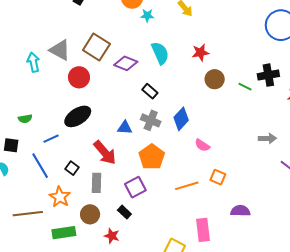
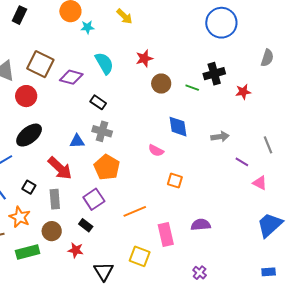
blue diamond: (181, 119) -> (178, 127), moved, turned -45
orange line: (187, 186) -> (135, 211), moved
purple semicircle: (240, 211) -> (201, 225), moved

